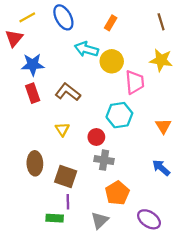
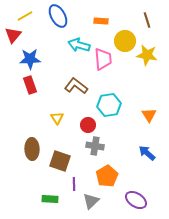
orange rectangle: (111, 23) -> (101, 21), turned 64
yellow circle: (112, 61) -> (125, 41), moved
pink trapezoid: (135, 82) -> (103, 59), moved
brown L-shape: (68, 92) -> (76, 86), moved
purple line: (68, 202) -> (74, 184), moved

